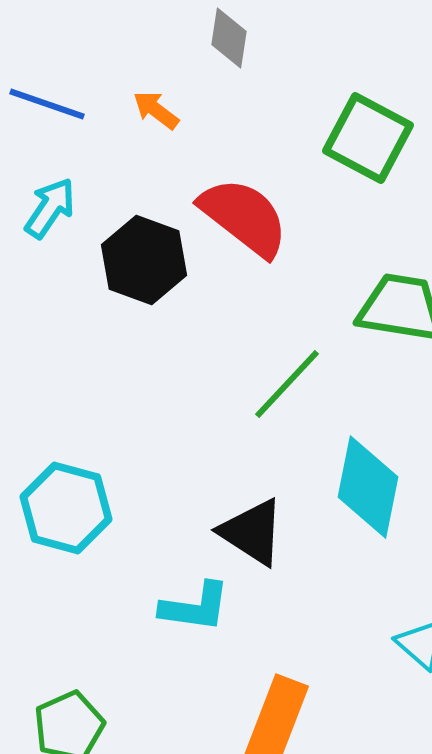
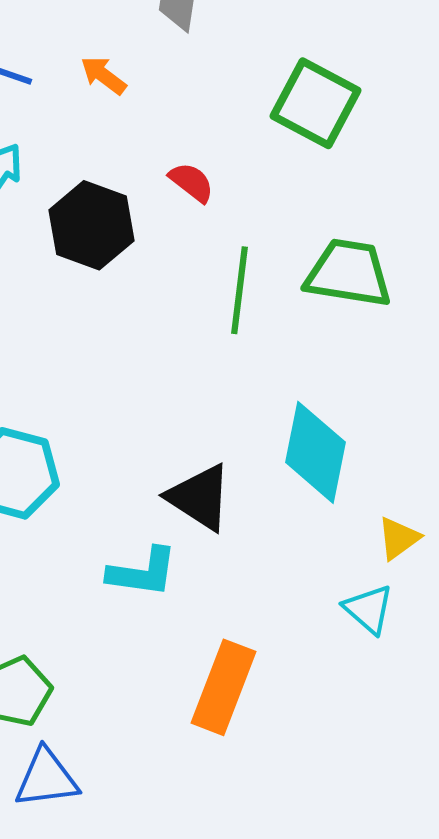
red semicircle: (244, 217) -> (192, 182), size x0.5
green line: (287, 384) -> (240, 290), moved, turned -36

